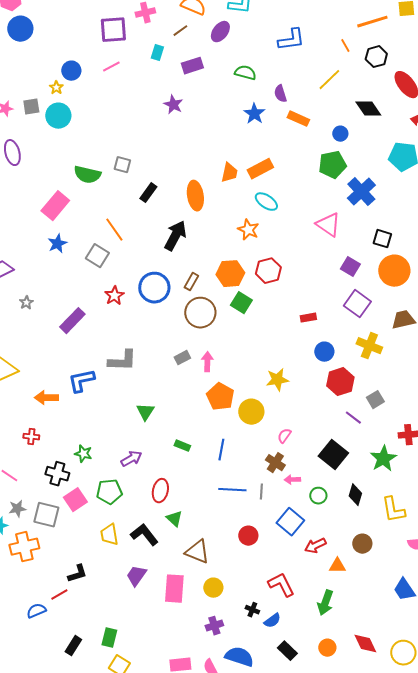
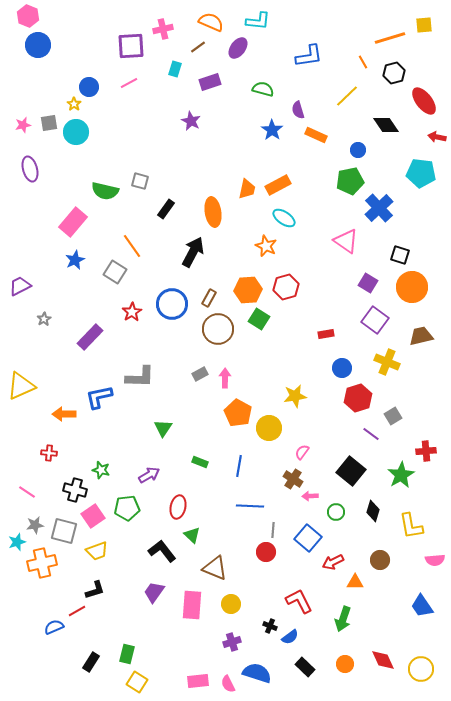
gray line: (261, 492) -> (273, 530), moved
yellow trapezoid: (109, 535) -> (97, 551), moved, turned -100

